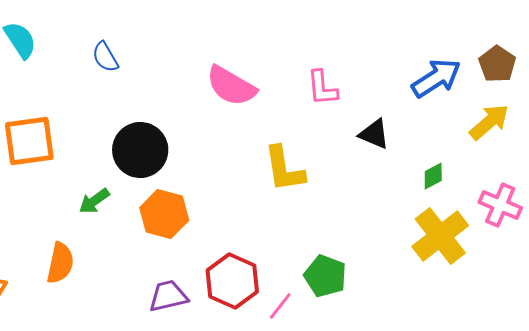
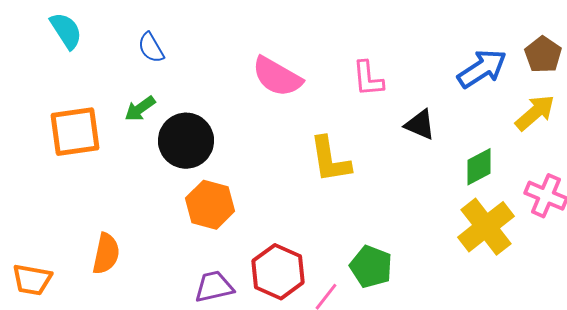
green diamond: (433, 176) -> (479, 167), size x1.4
green arrow: (94, 201) -> (140, 109), moved

